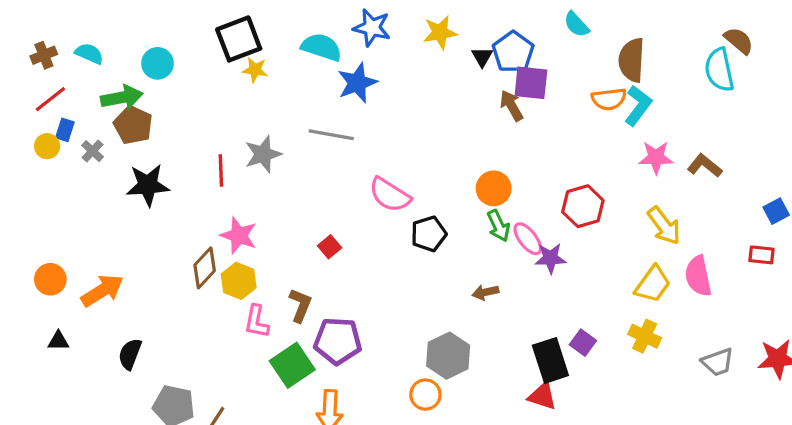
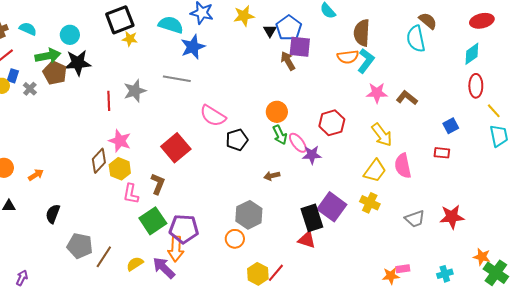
black star: (148, 185) -> (78, 63), moved
red square: (330, 247) -> (176, 148), size x2.0
orange arrow: (102, 291) -> (36, 175), size x0.6
purple pentagon: (338, 341) -> (184, 229), moved
purple square: (583, 343) -> (332, 207), size x1.8

